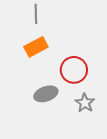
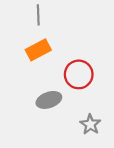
gray star: (85, 103) -> (90, 124), moved

